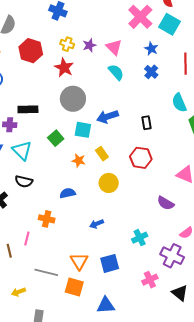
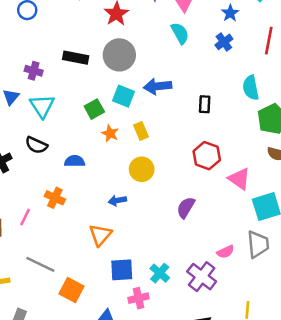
black rectangle: (28, 109) -> (76, 58), moved
green square: (56, 138) -> (94, 109), moved
red hexagon: (141, 158) -> (207, 156), moved
blue semicircle: (68, 193) -> (75, 161), moved
purple semicircle: (166, 203) -> (186, 207), moved, turned 78
blue arrow: (97, 224) -> (117, 200), moved
cyan cross: (140, 238) -> (160, 273), moved, turned -35
orange triangle: (79, 261) -> (100, 235), moved
pink cross: (150, 280) -> (139, 298), moved

